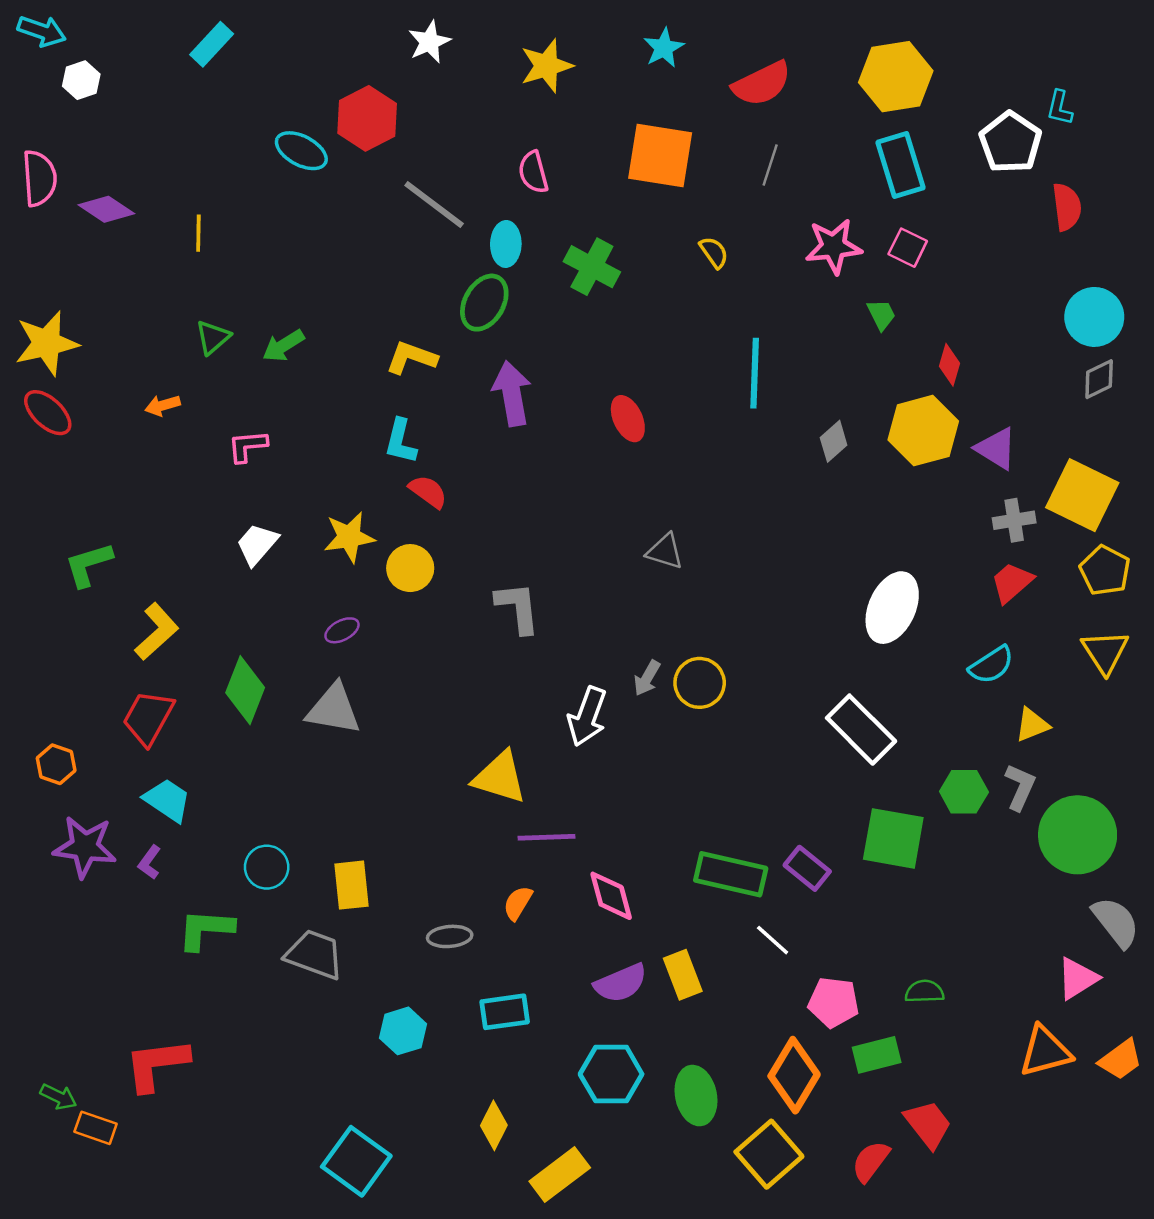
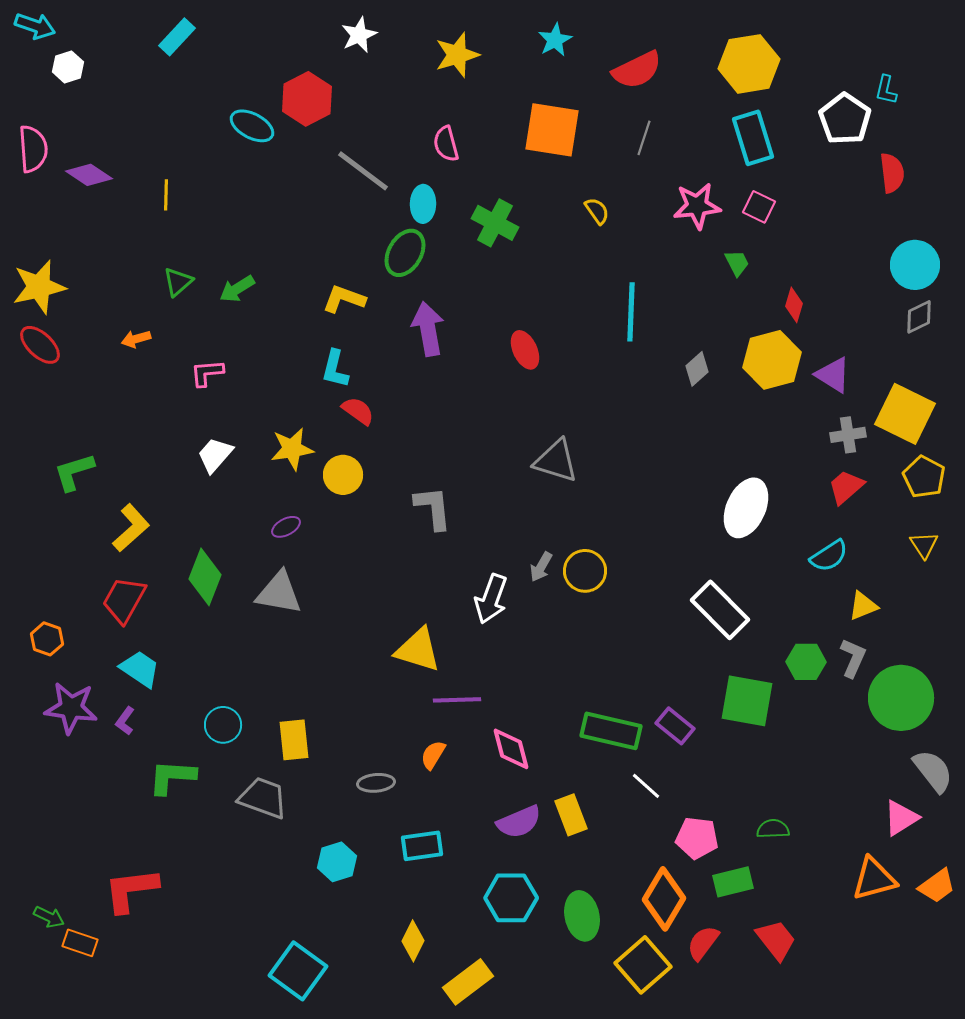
gray triangle: (665, 551) -> (556, 461), size x1.4
yellow triangle: (1105, 652) -> (924, 545), size x0.7
red semicircle: (871, 1161) -> (703, 943), moved

